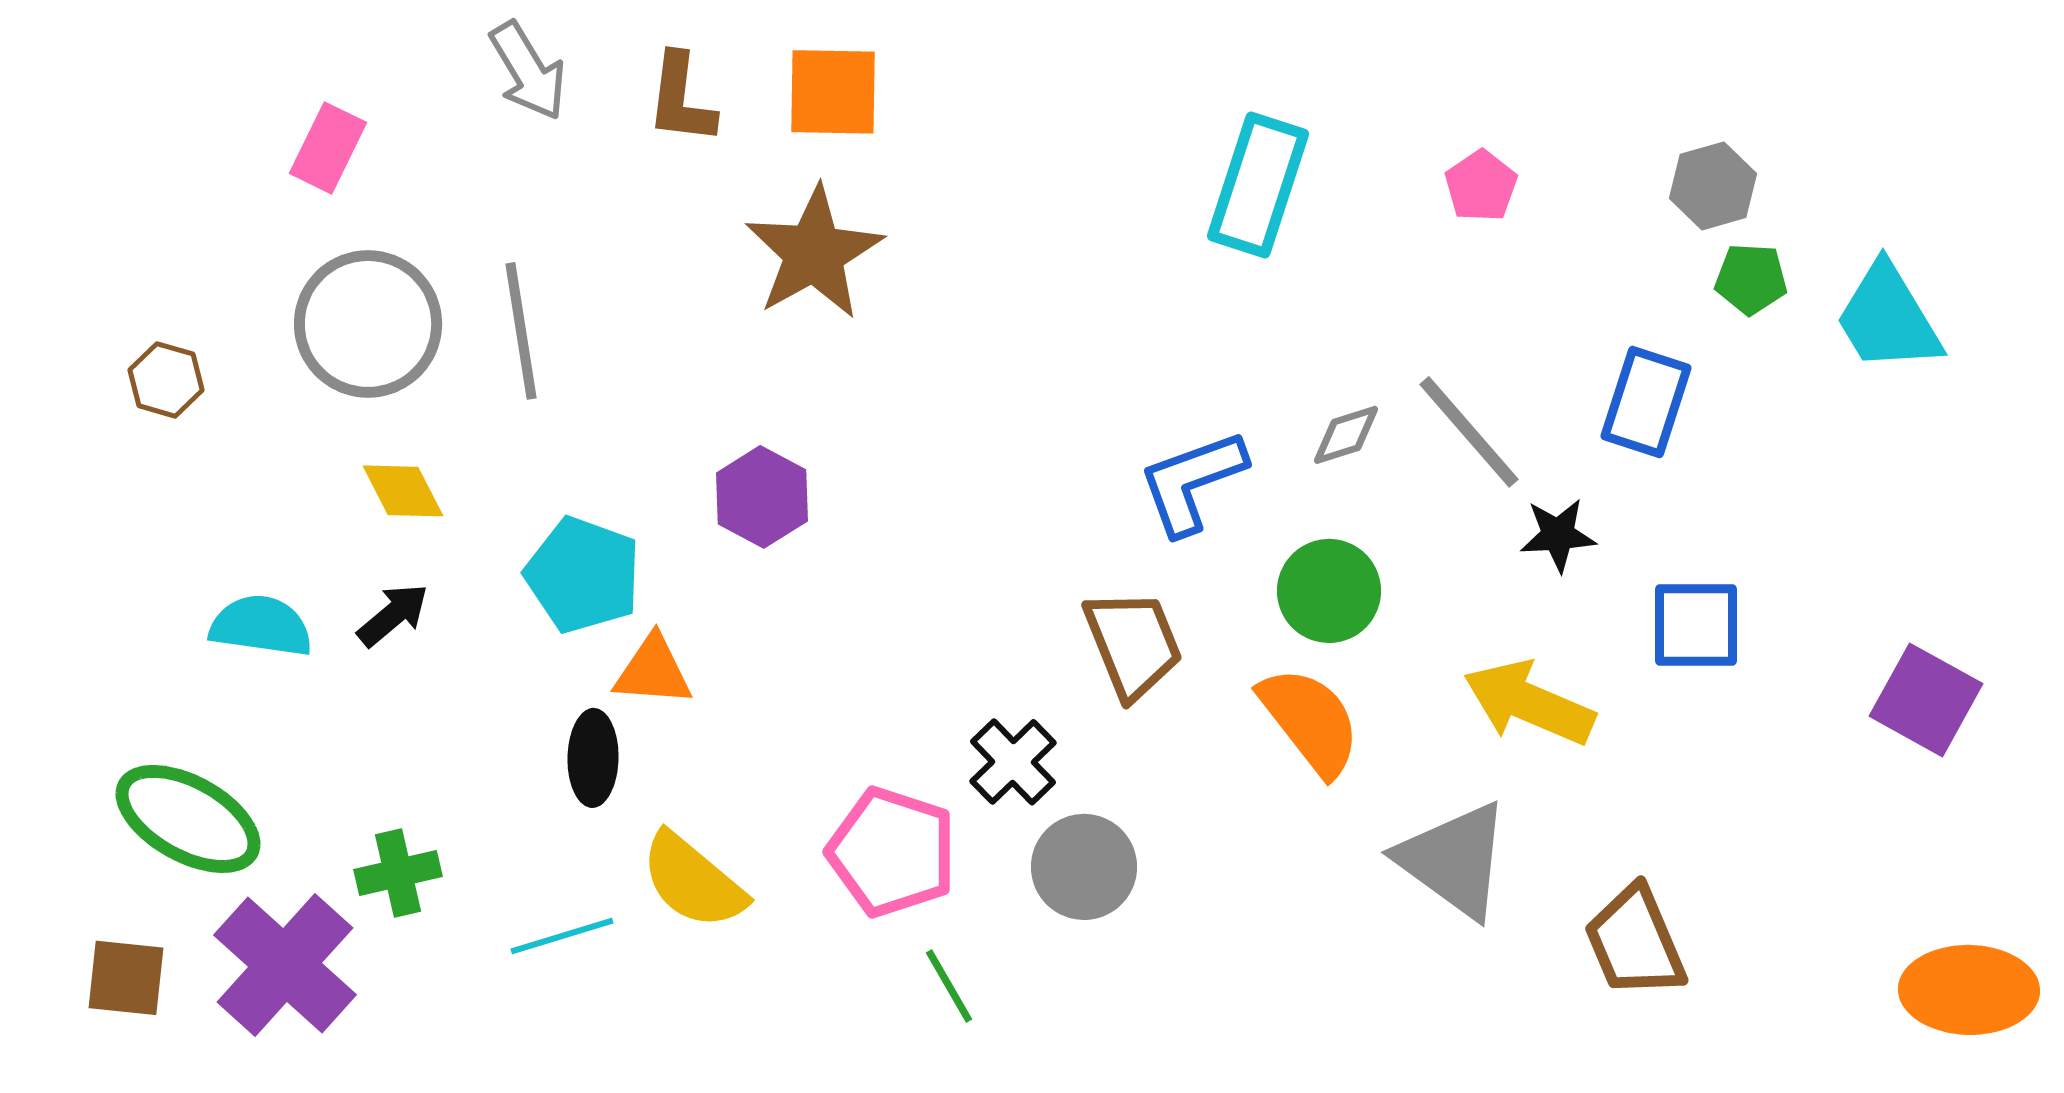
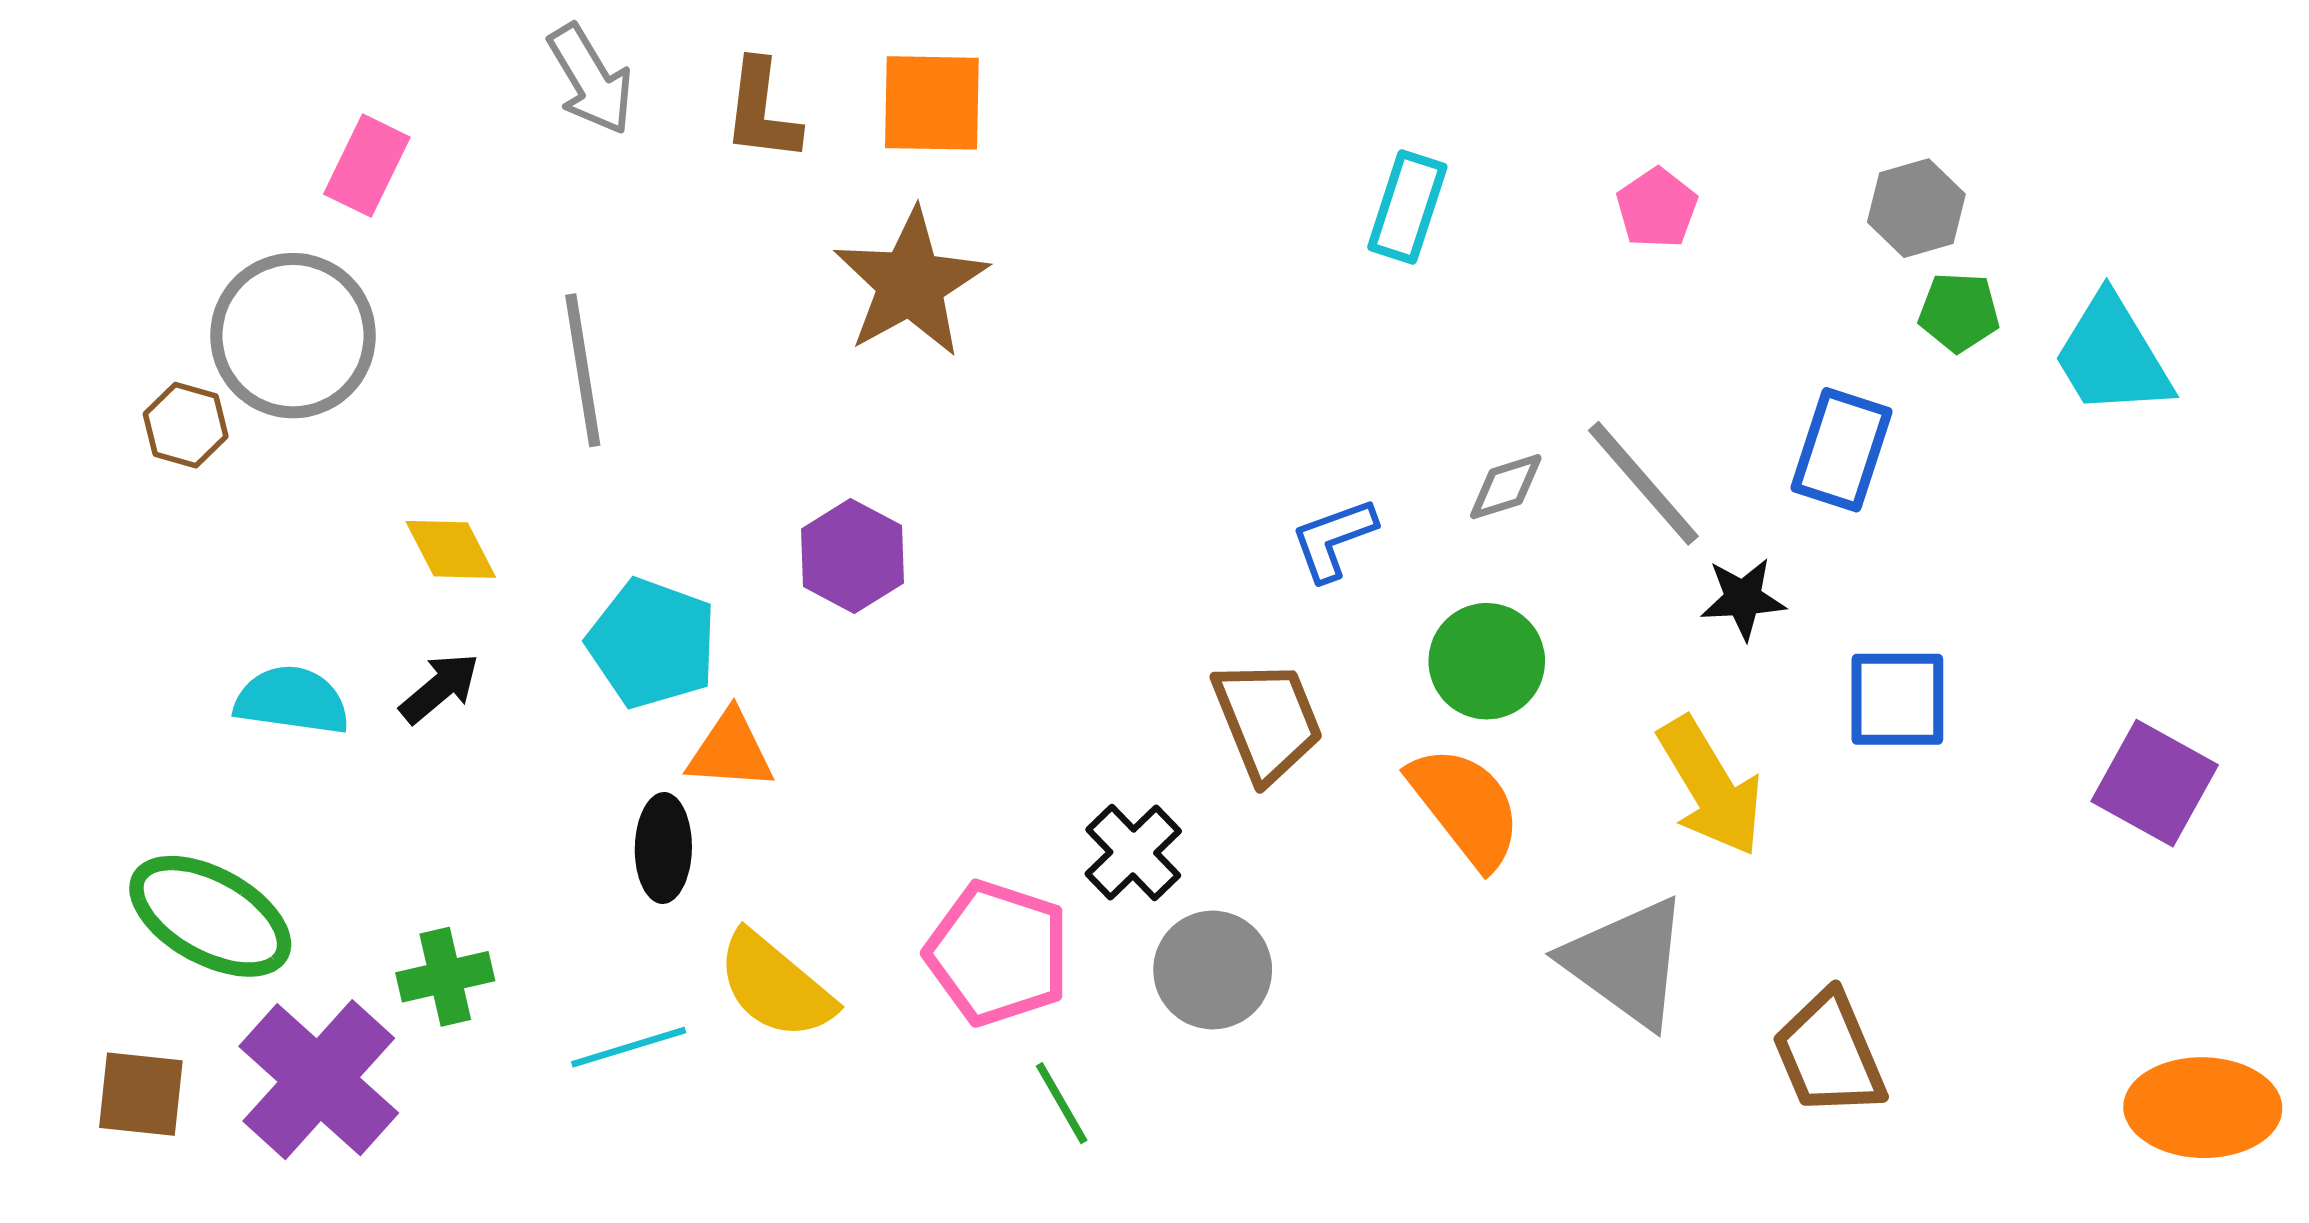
cyan rectangle: (1258, 185) -> (1407, 207), size x0.7
gray circle: (368, 324) -> (293, 336), moved
blue L-shape: (1192, 482) -> (1334, 539), size x0.7
yellow arrow: (1529, 703) -> (1711, 787), turned -144

